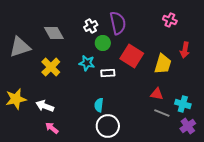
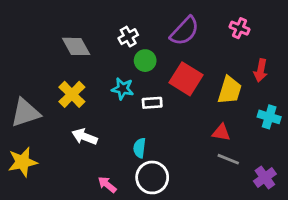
purple semicircle: (118, 23) -> (185, 31), moved, turned 55
gray triangle: (20, 47) -> (25, 113), moved
yellow star: (16, 99) -> (23, 162), moved
cyan cross: (183, 104) -> (269, 117), moved
white arrow: (45, 106) -> (85, 137), moved
pink arrow: (52, 128) -> (107, 185), moved

